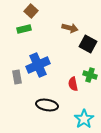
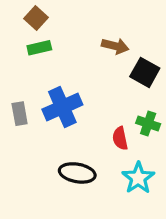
brown square: (31, 11) -> (36, 18), moved
gray rectangle: (17, 77) -> (20, 114), moved
cyan star: (84, 119) -> (138, 178), moved

